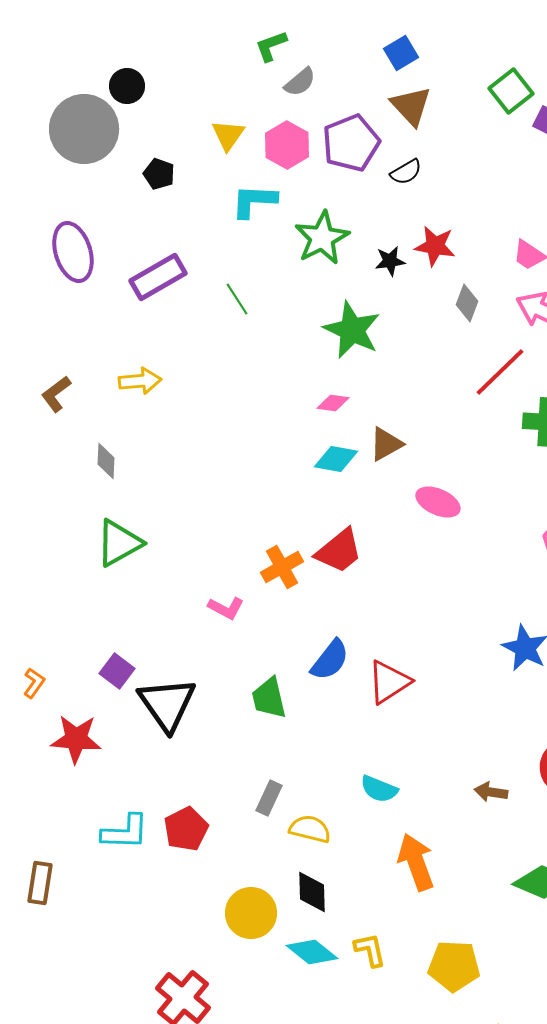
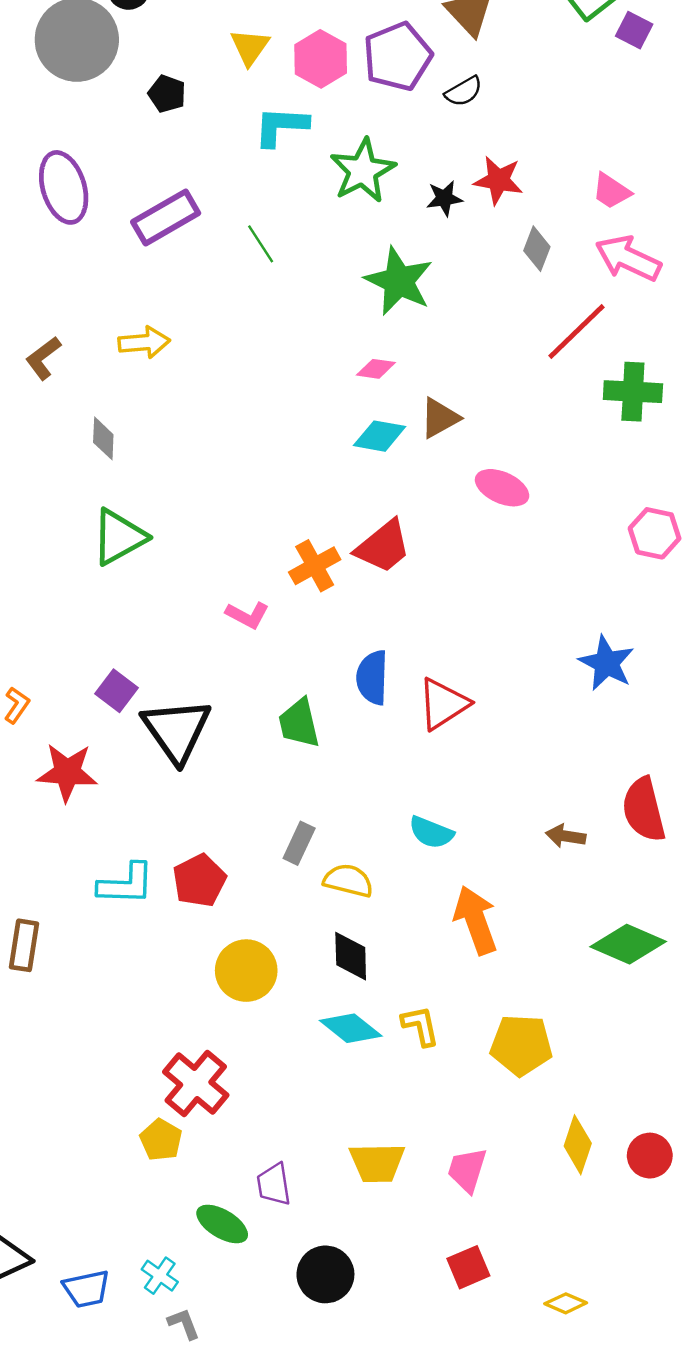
blue semicircle: (330, 660) -> (372, 677), turned 144
yellow circle: (251, 913) -> (246, 971), moved

